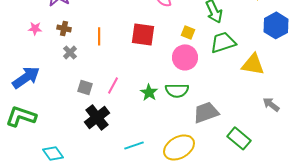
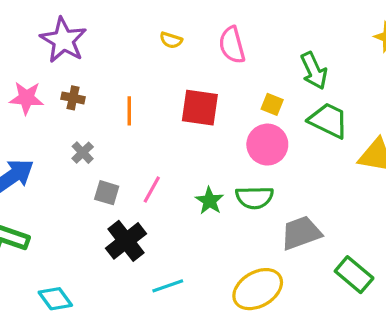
pink star: (35, 28) -> (26, 98), size x1.5
green trapezoid: (223, 42) -> (328, 120), turned 44
gray cross: (70, 52) -> (83, 153), moved
cyan line: (134, 145) -> (168, 286), moved

